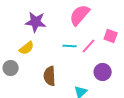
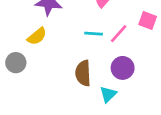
purple circle: (103, 72) -> (123, 68), moved
brown semicircle: (50, 76) -> (83, 73), moved

